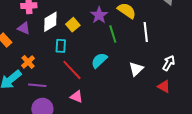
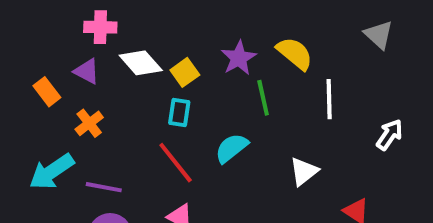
white diamond: (50, 22) -> (141, 63), turned 75
cyan rectangle: (61, 46) -> (179, 113), moved
orange cross: (28, 62) -> (89, 123), moved
white arrow: (169, 63) -> (389, 135), moved

